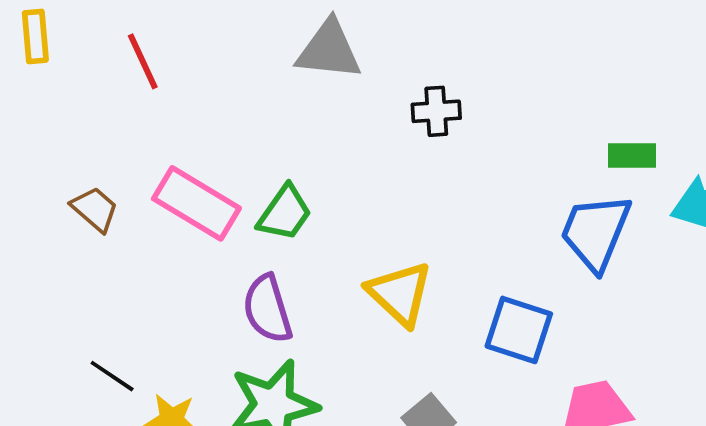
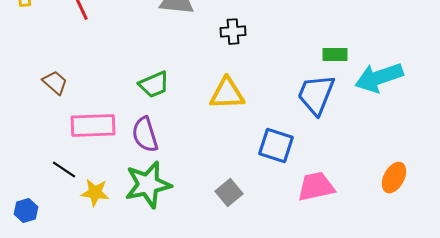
pink rectangle: (196, 203) -> (93, 126), moved, turned -33
green trapezoid: (285, 213) -> (154, 85), turned 32
yellow triangle: (400, 294) -> (227, 94), moved, turned -45

